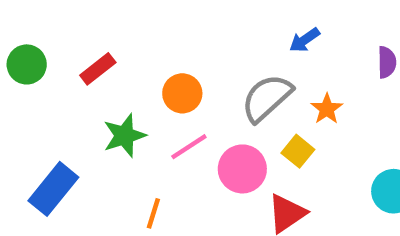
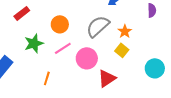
yellow square: (298, 151) -> (122, 50), moved

